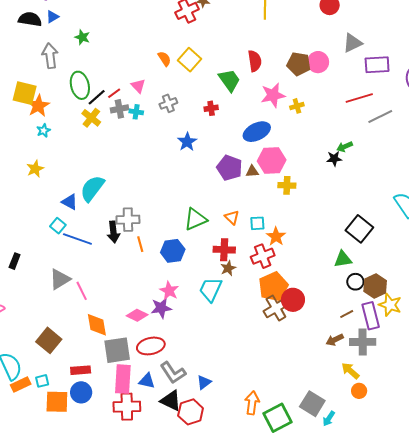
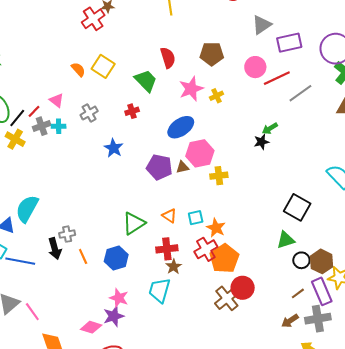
pink circle: (318, 62) -> (255, 67), moved
gray cross: (128, 220) -> (67, 234), size x0.7
orange pentagon: (273, 286) -> (224, 258), moved

